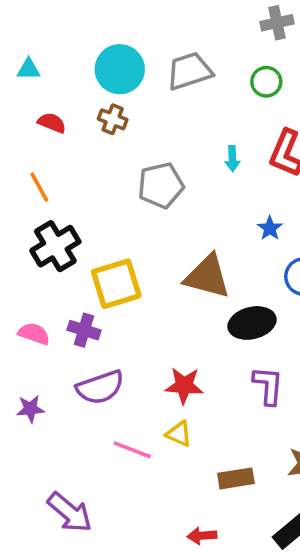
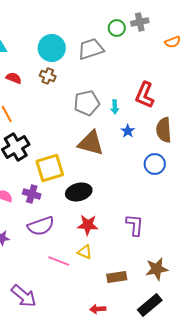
green circle: (266, 82) -> (117, 28), moved
cyan arrow: (232, 159) -> (115, 107), moved
gray pentagon: (161, 185) -> (87, 103), moved
blue star: (270, 228) -> (128, 131), moved
brown triangle: (207, 277) -> (91, 143), moved
black ellipse: (252, 323) -> (79, 192), moved

